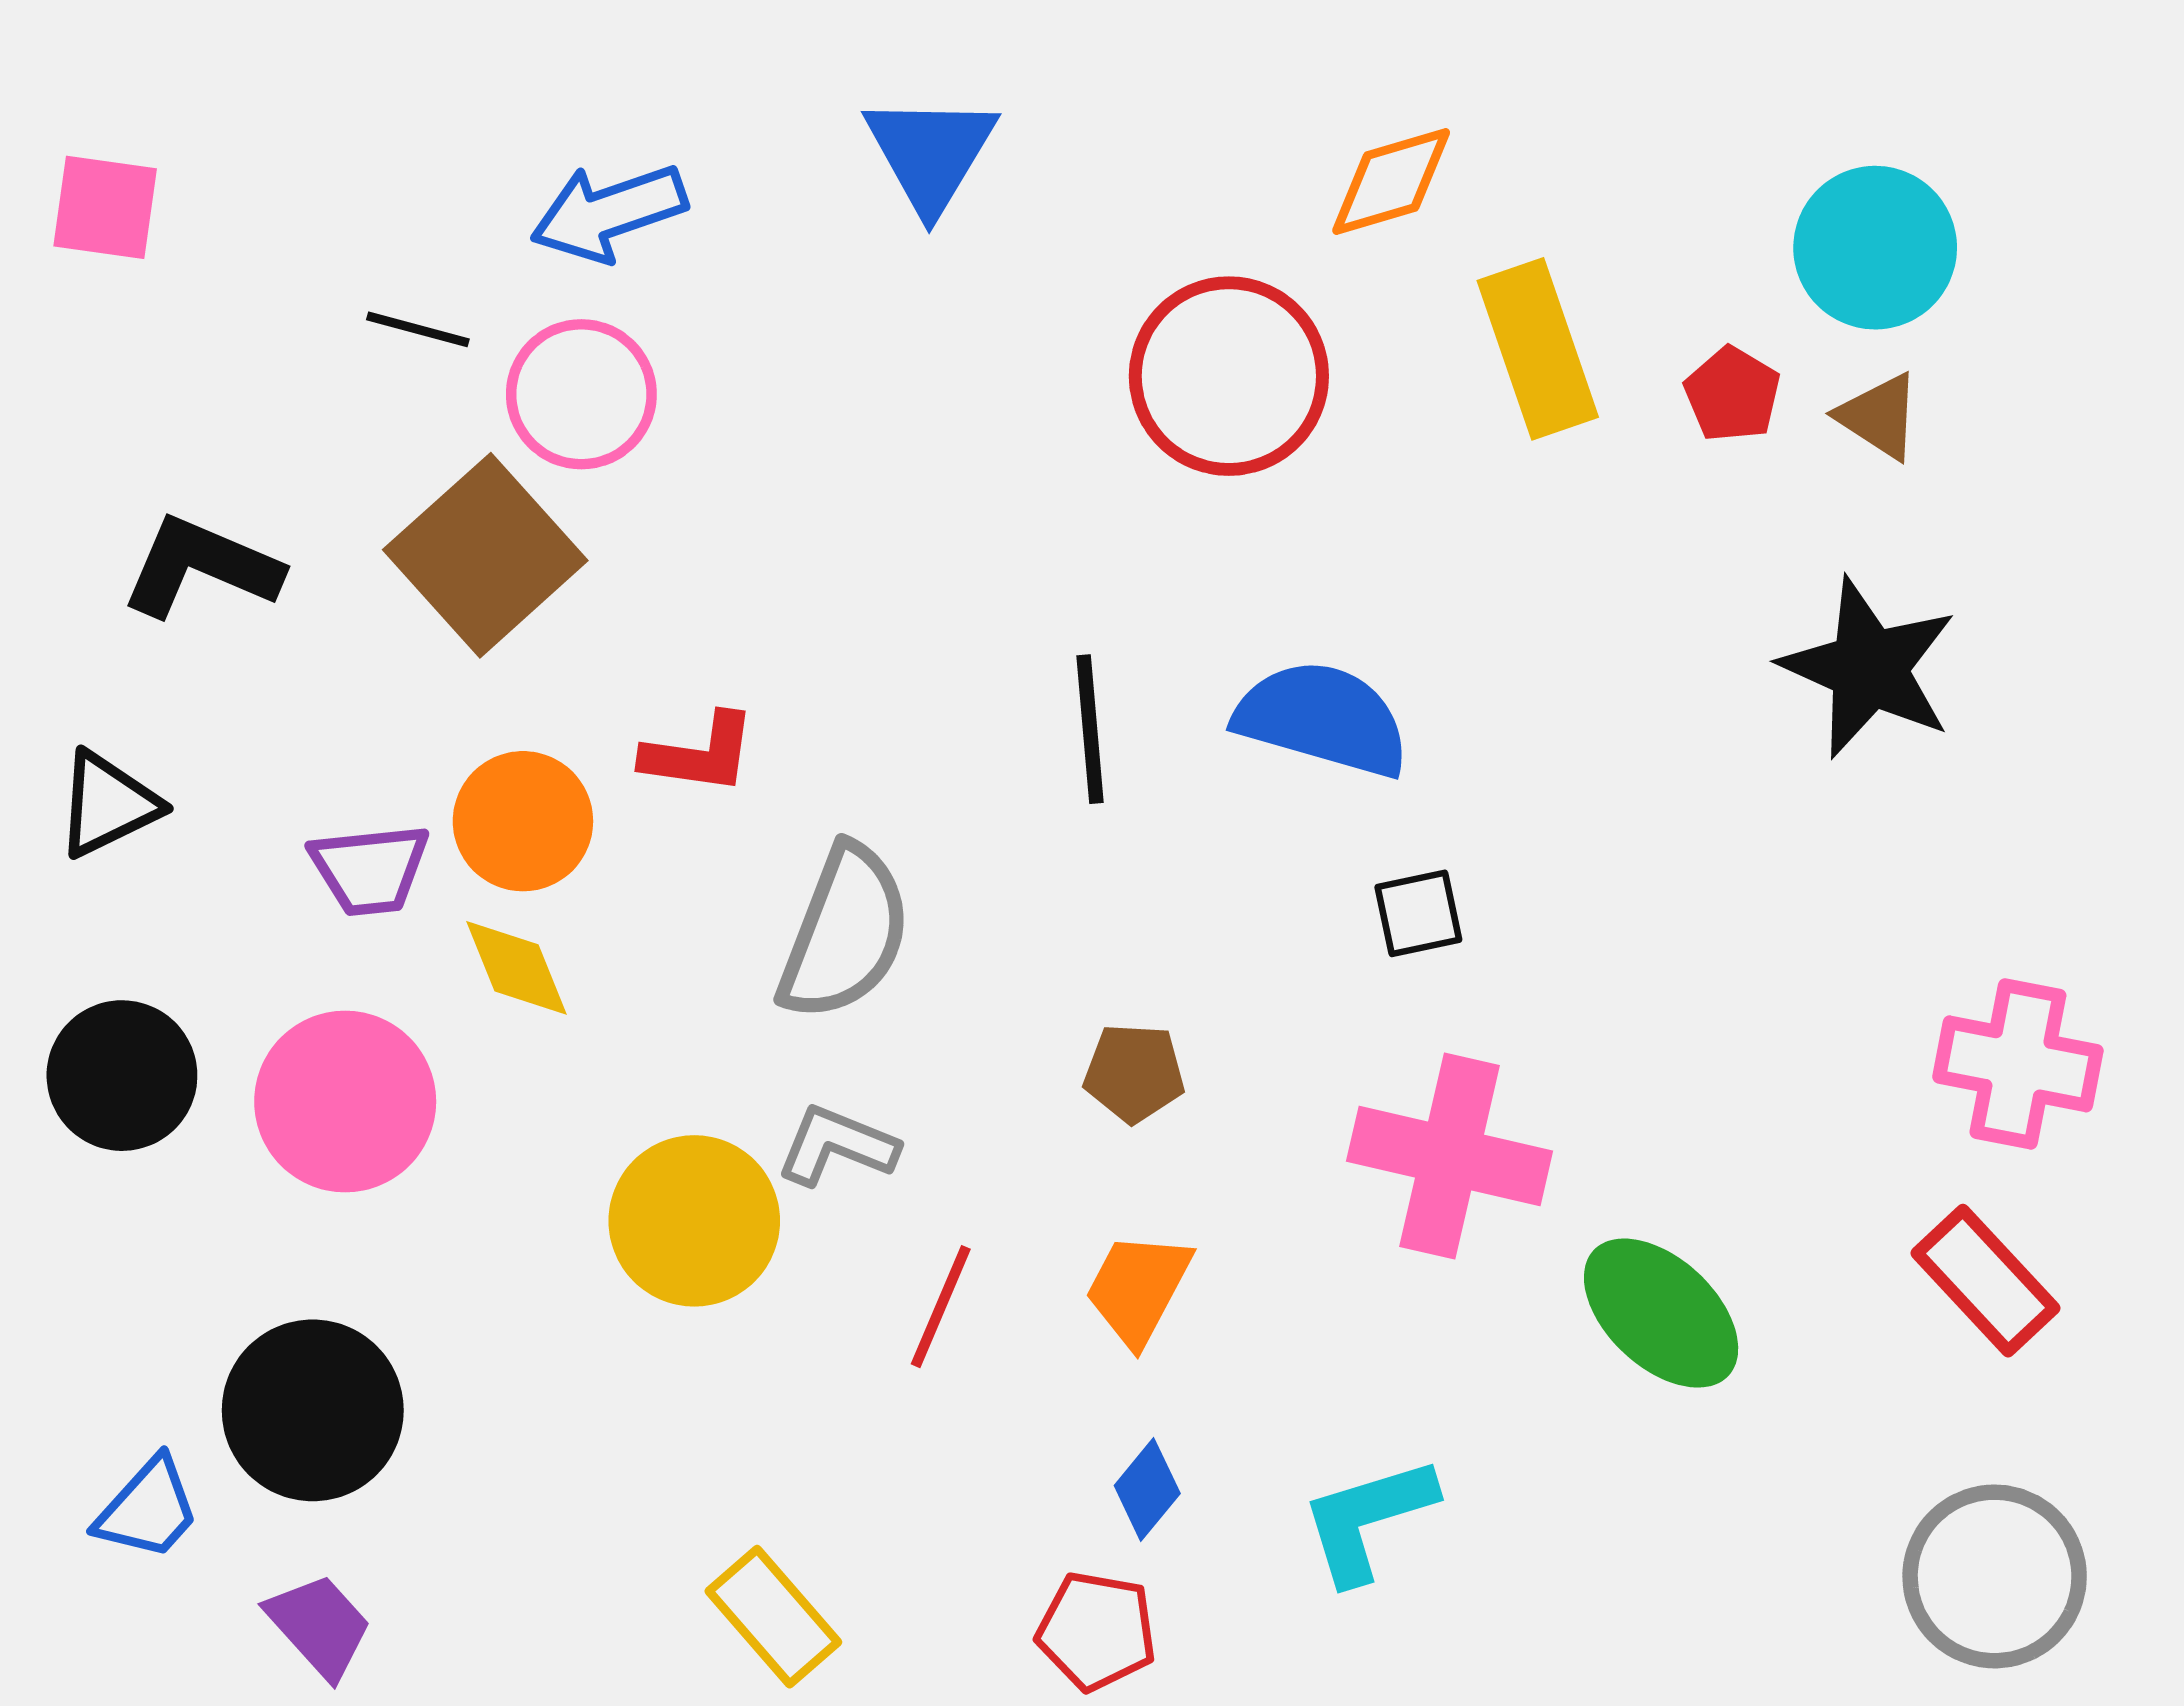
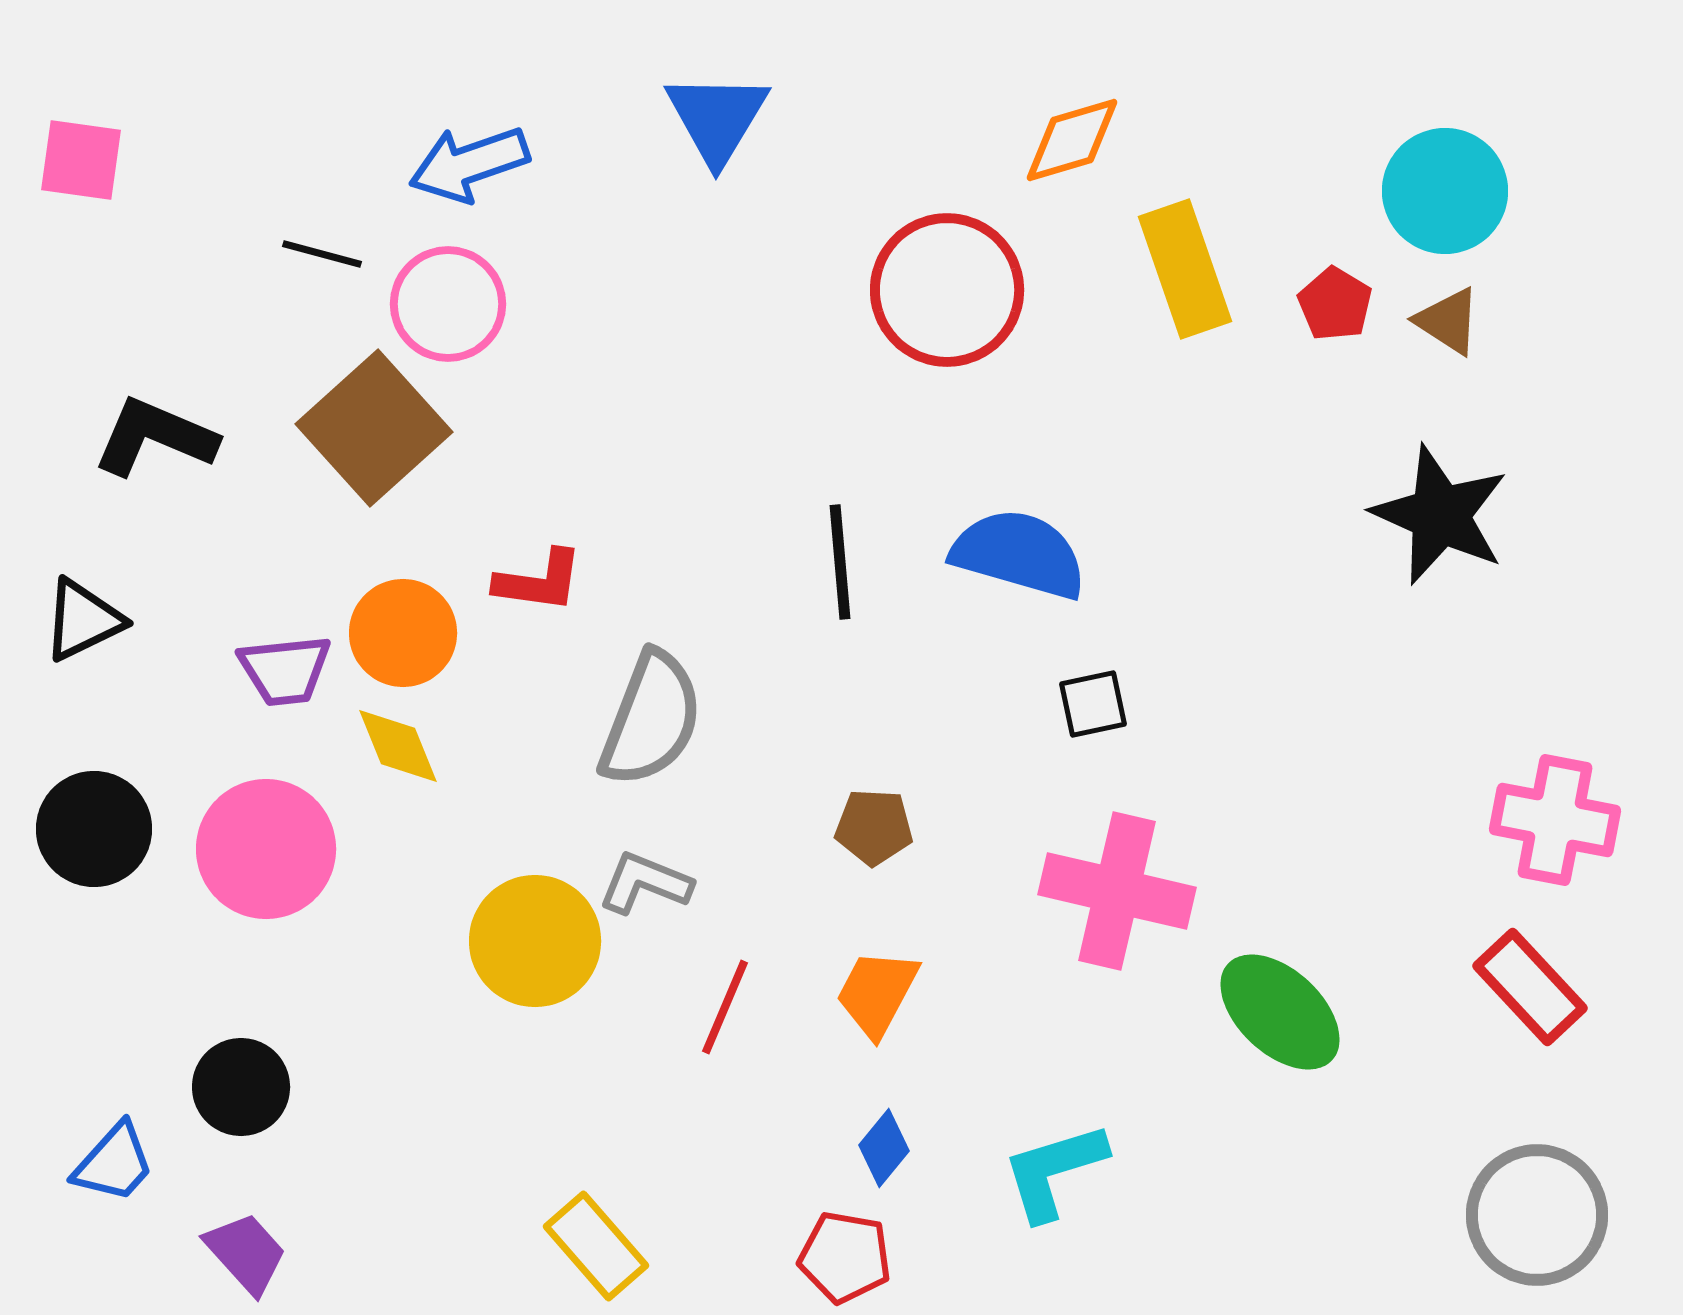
black circle: (313, 1410) -> (241, 1087), size x0.7

